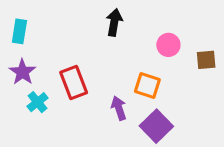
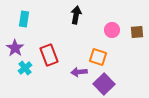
cyan rectangle: (19, 31) -> (24, 19), moved
brown square: (206, 60) -> (137, 32), moved
purple arrow: (119, 108) -> (79, 72), turned -77

